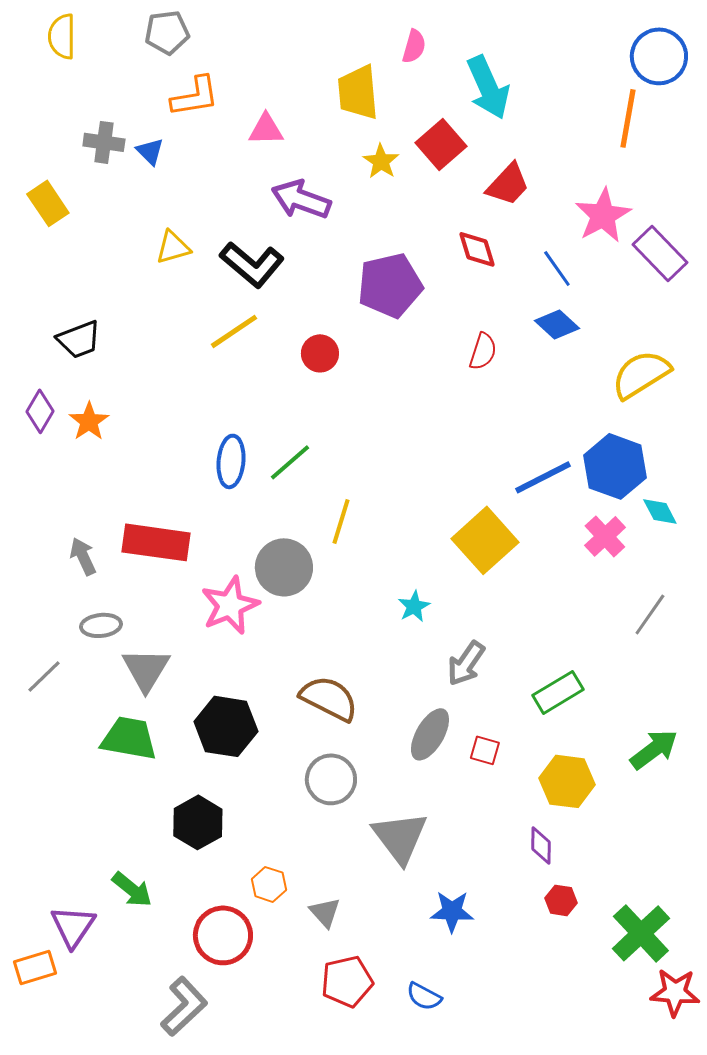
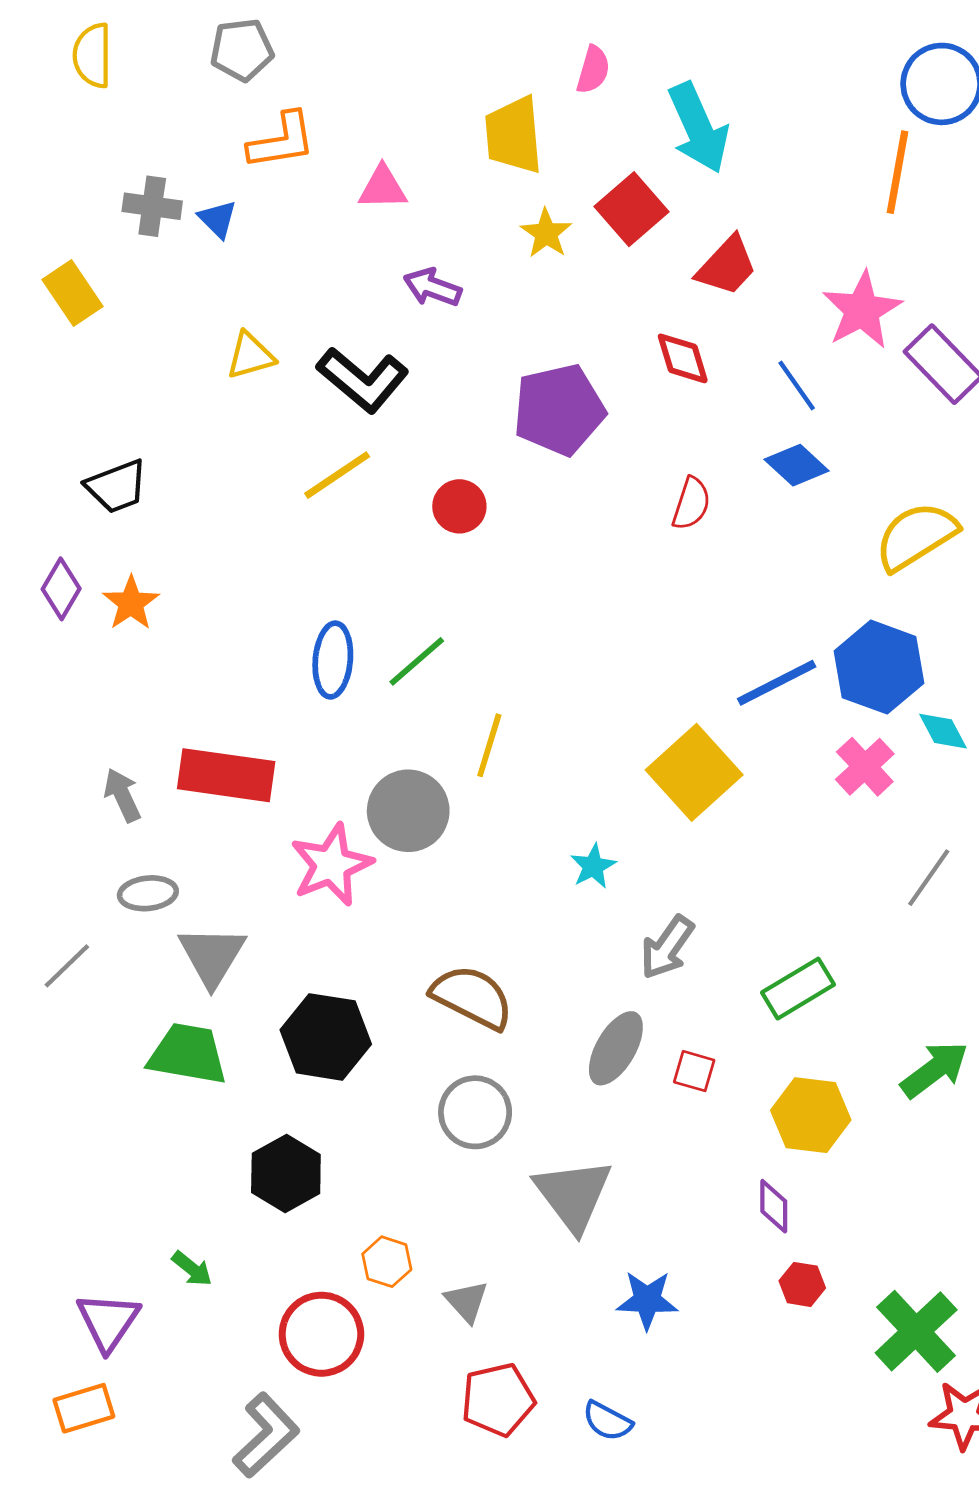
purple arrow: (301, 199) -> (432, 287), size x0.7
green arrow: (132, 889) -> (192, 1269), size x0.7
orange rectangle: (35, 967) -> (84, 1408), moved

